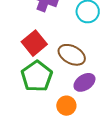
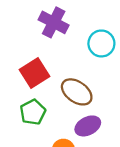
green pentagon: (37, 76) -> (33, 112), size x0.7

